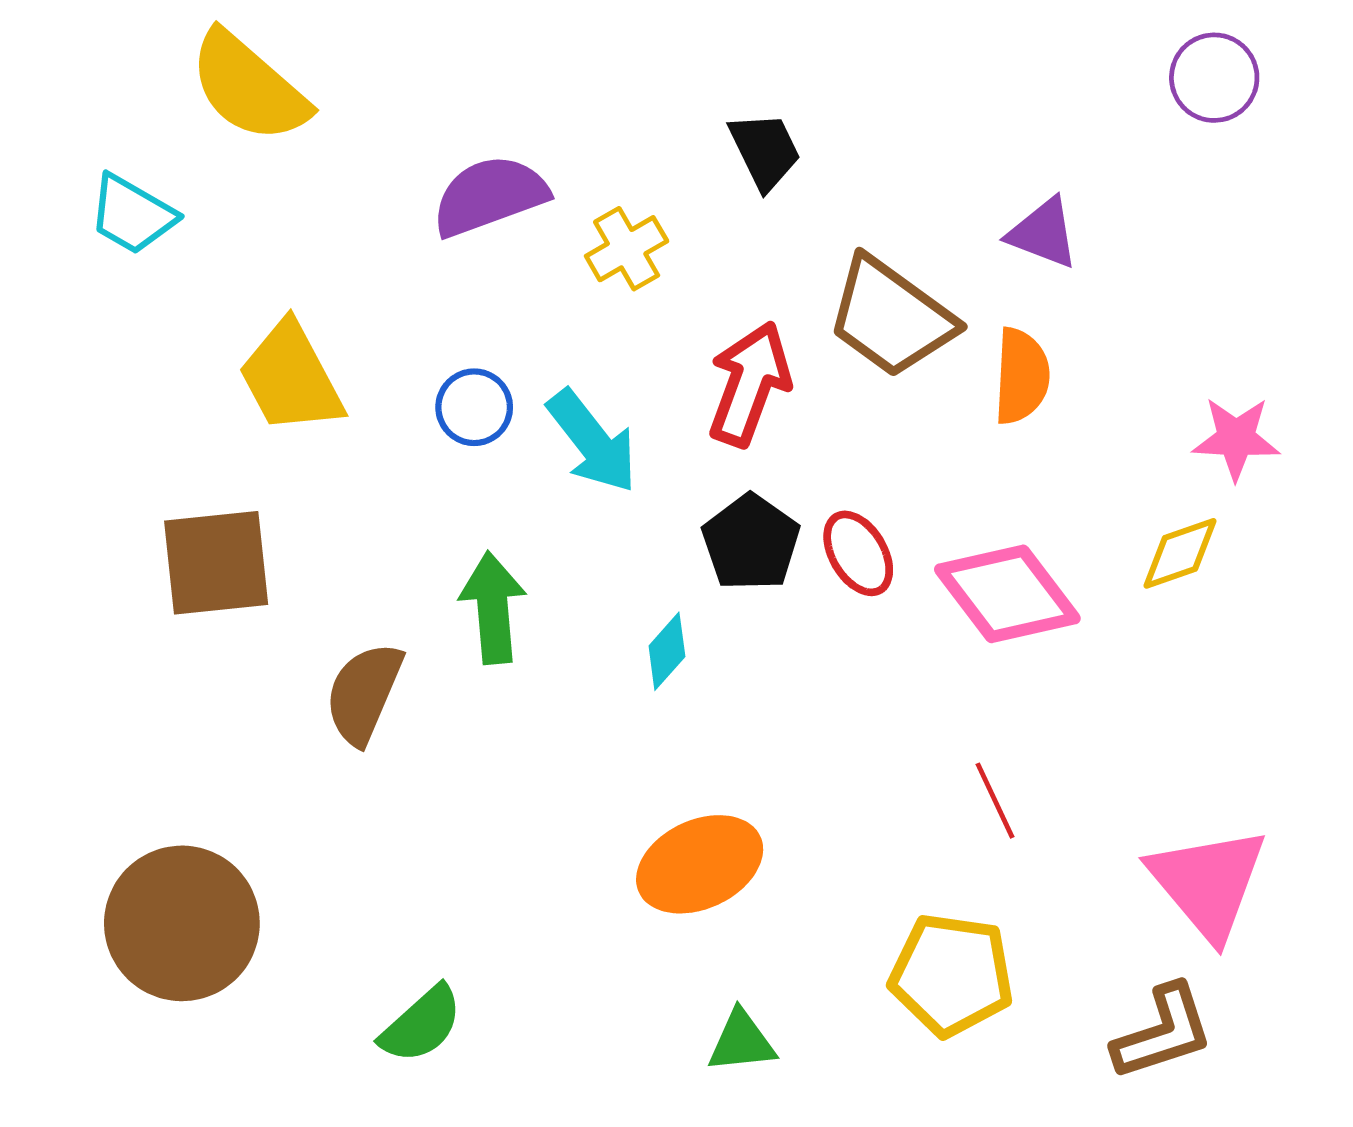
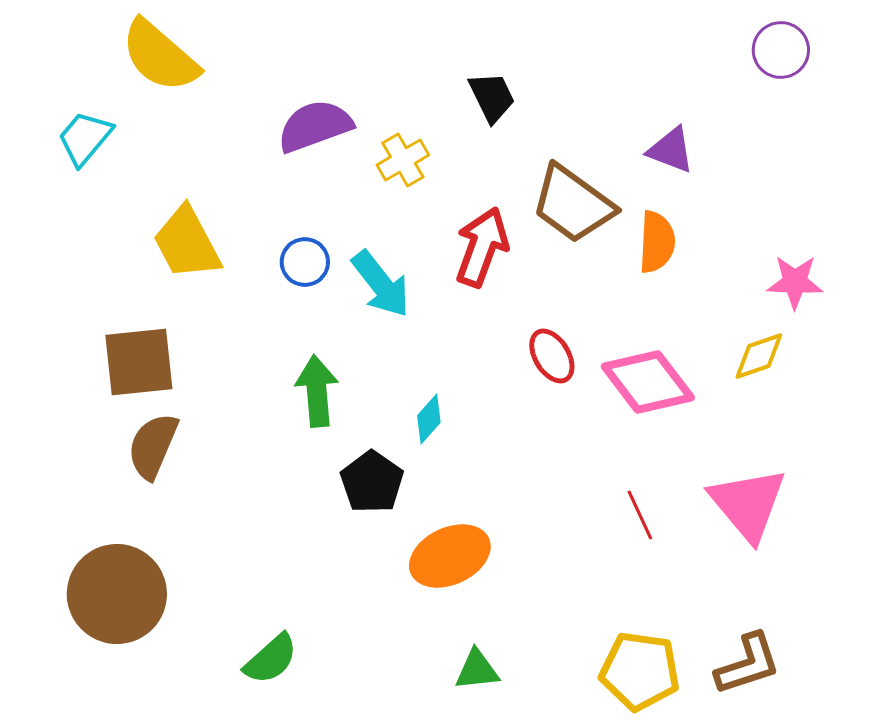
cyan trapezoid: (132, 214) -> (85, 138), turned 100
black pentagon: (751, 543) -> (372, 482), moved
brown semicircle: (364, 693) -> (153, 446), moved
pink triangle: (1208, 883) -> (748, 504), moved
yellow pentagon: (951, 975) -> (640, 671), moved

